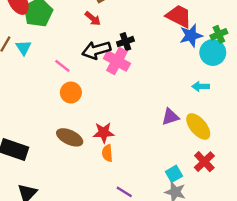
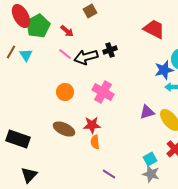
red arrow: (93, 19) -> (67, 31), moved
blue star: (191, 36) -> (164, 70), moved
pink cross: (117, 61) -> (103, 92), moved
pink line: (62, 66) -> (65, 54), moved

